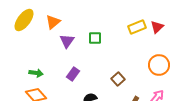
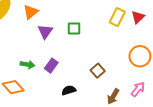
yellow rectangle: (137, 27) -> (117, 17), turned -42
green arrow: (36, 73) -> (28, 64), moved

